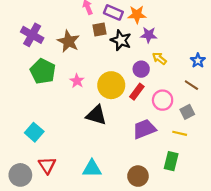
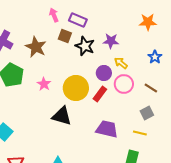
orange star: (137, 15) -> (148, 22), moved
brown square: (99, 30) -> (65, 36), turned 32
blue star: (198, 61) -> (155, 57), moved
pink circle: (163, 100) -> (124, 84), moved
purple trapezoid: (144, 129) -> (107, 129), turned 35

